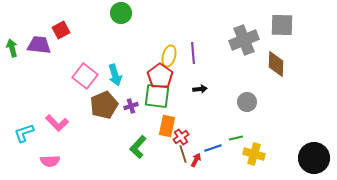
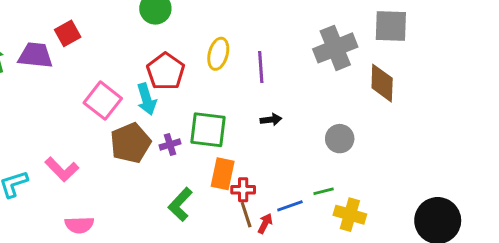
yellow ellipse: (169, 56) -> (218, 54), moved
red pentagon: (160, 76) -> (166, 71), moved
red cross: (181, 137) -> (243, 190), turned 35
pink semicircle: (50, 161) -> (79, 225), moved

